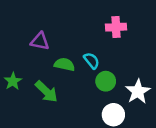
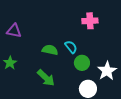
purple triangle: (40, 41) -> (14, 31), moved
green arrow: (46, 92) -> (46, 78), moved

